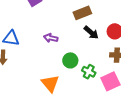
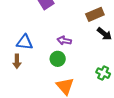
green circle: (70, 60) -> (58, 59), moved

